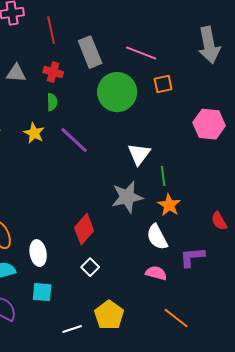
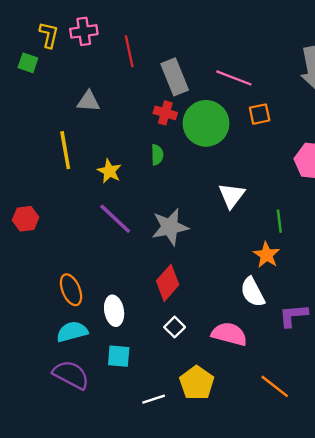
red cross: (53, 72) -> (165, 113), moved
green semicircle: (52, 102) -> (157, 155), moved
purple line: (74, 140) -> (115, 219), moved
green line: (163, 176) -> (279, 221), moved
gray star: (127, 197) -> (170, 227), moved
pink semicircle: (156, 273) -> (229, 334), moved, size x1.4

